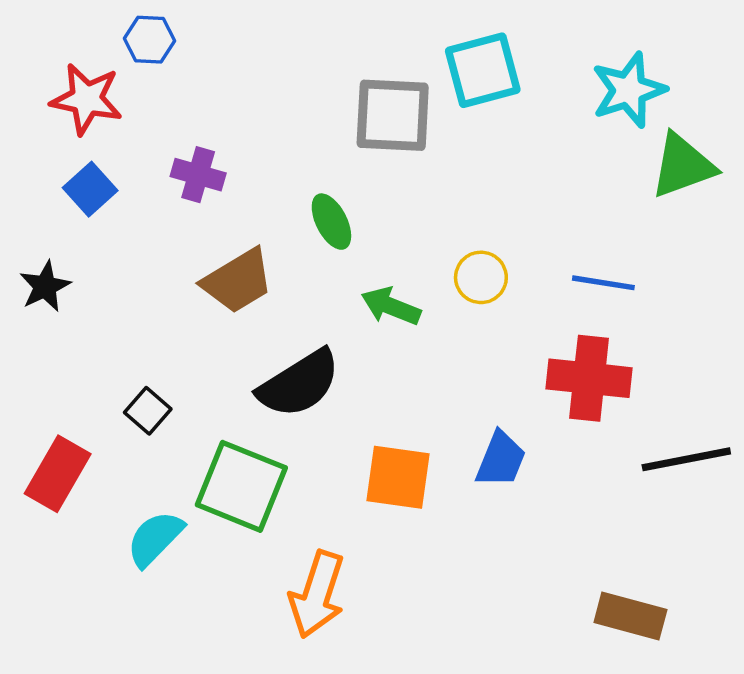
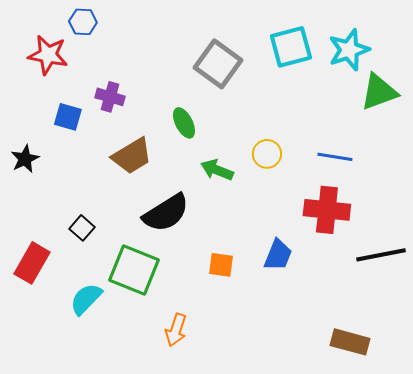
cyan square: (483, 70) -> (291, 47), moved
gray square: (393, 115) -> (218, 64), turned 33
blue square: (90, 189) -> (68, 117), moved, turned -32
orange square: (398, 477) -> (221, 265), size x0.7
orange arrow: (317, 594) -> (176, 330), size x0.7

